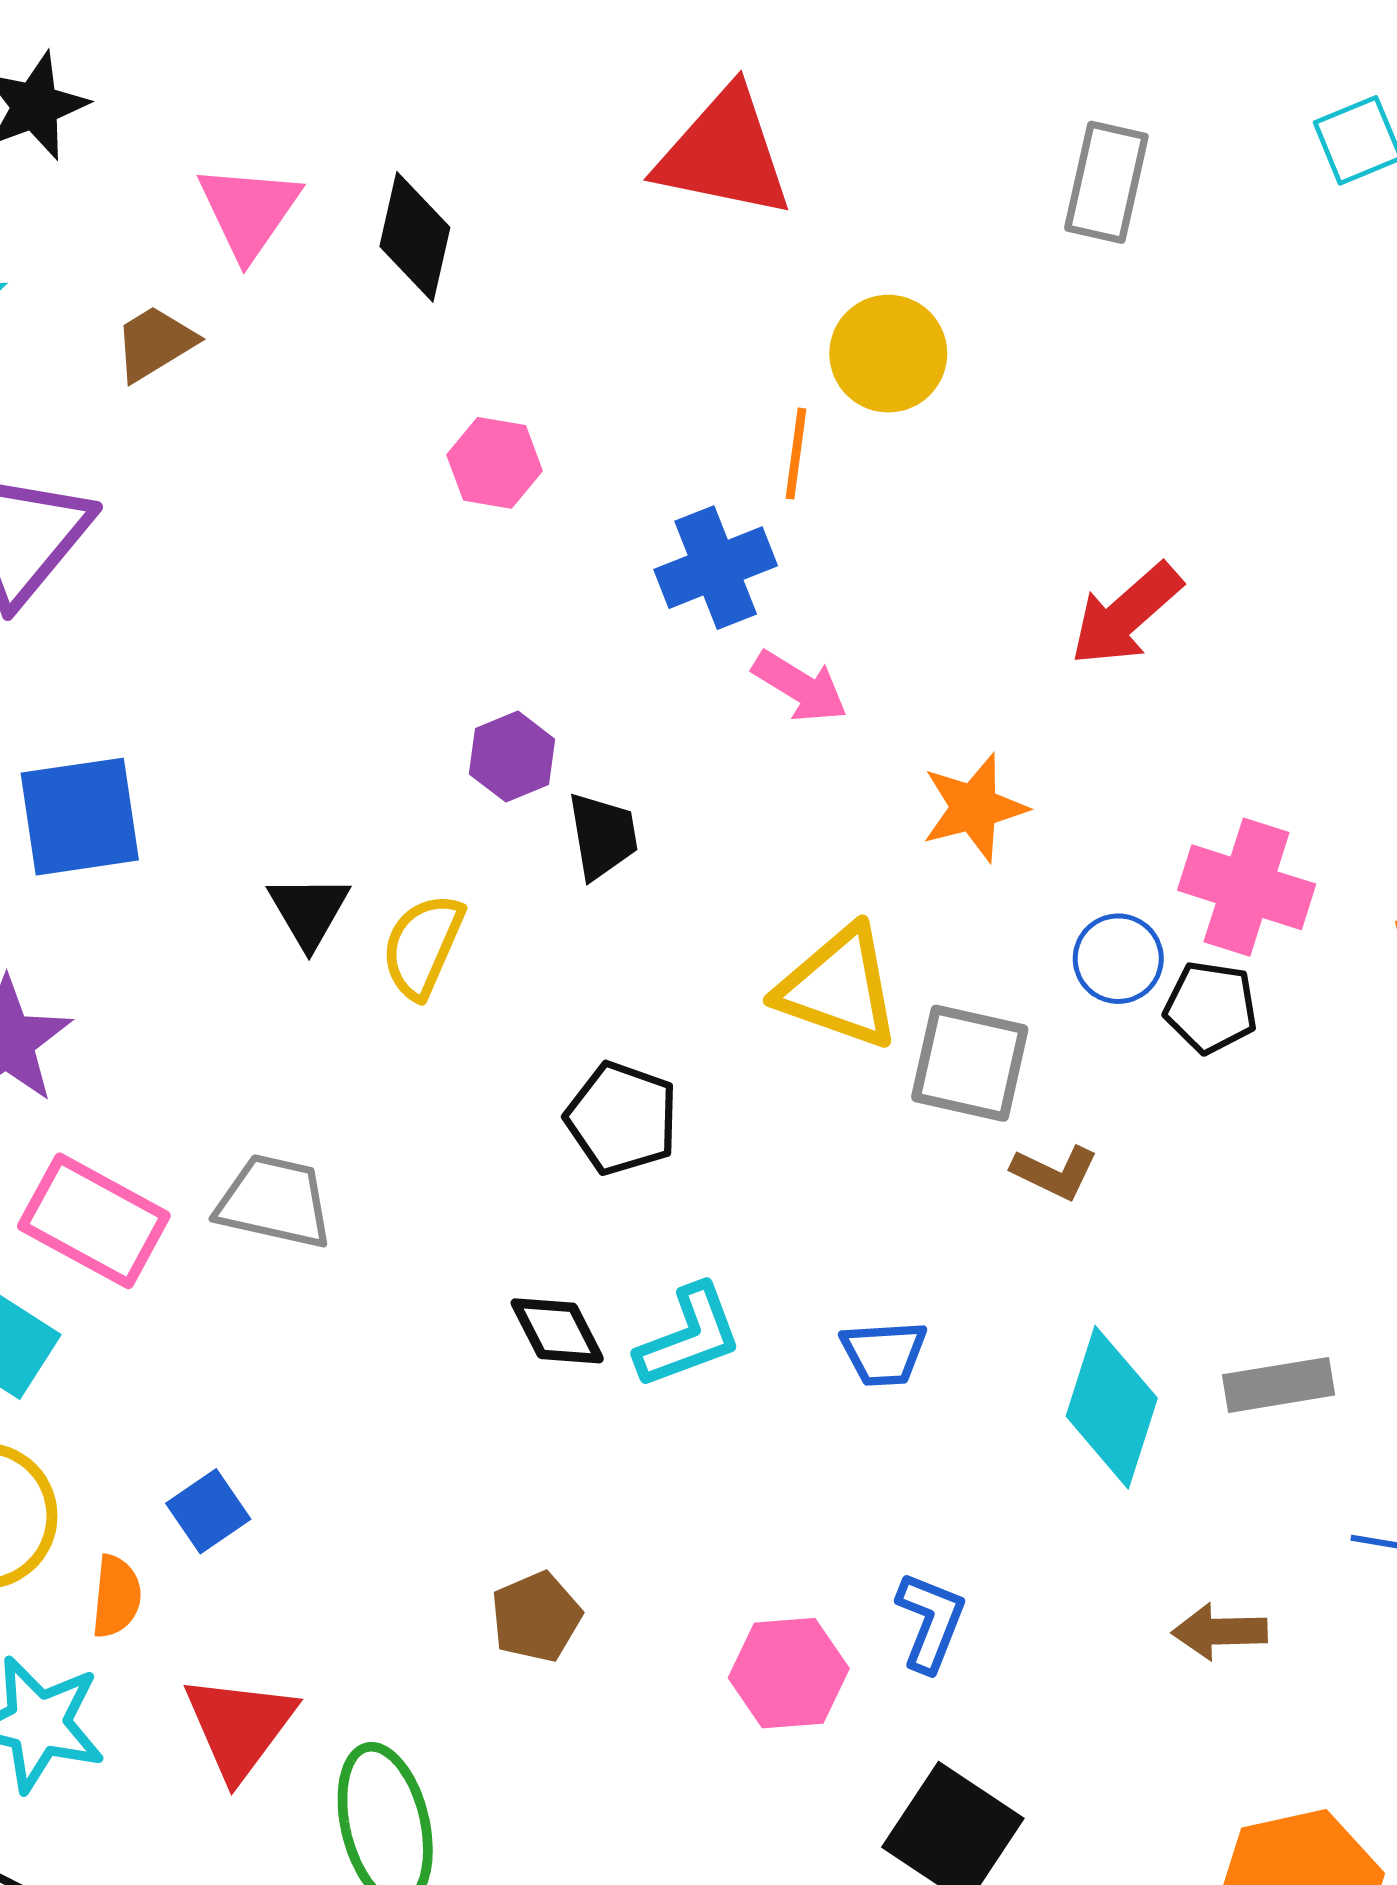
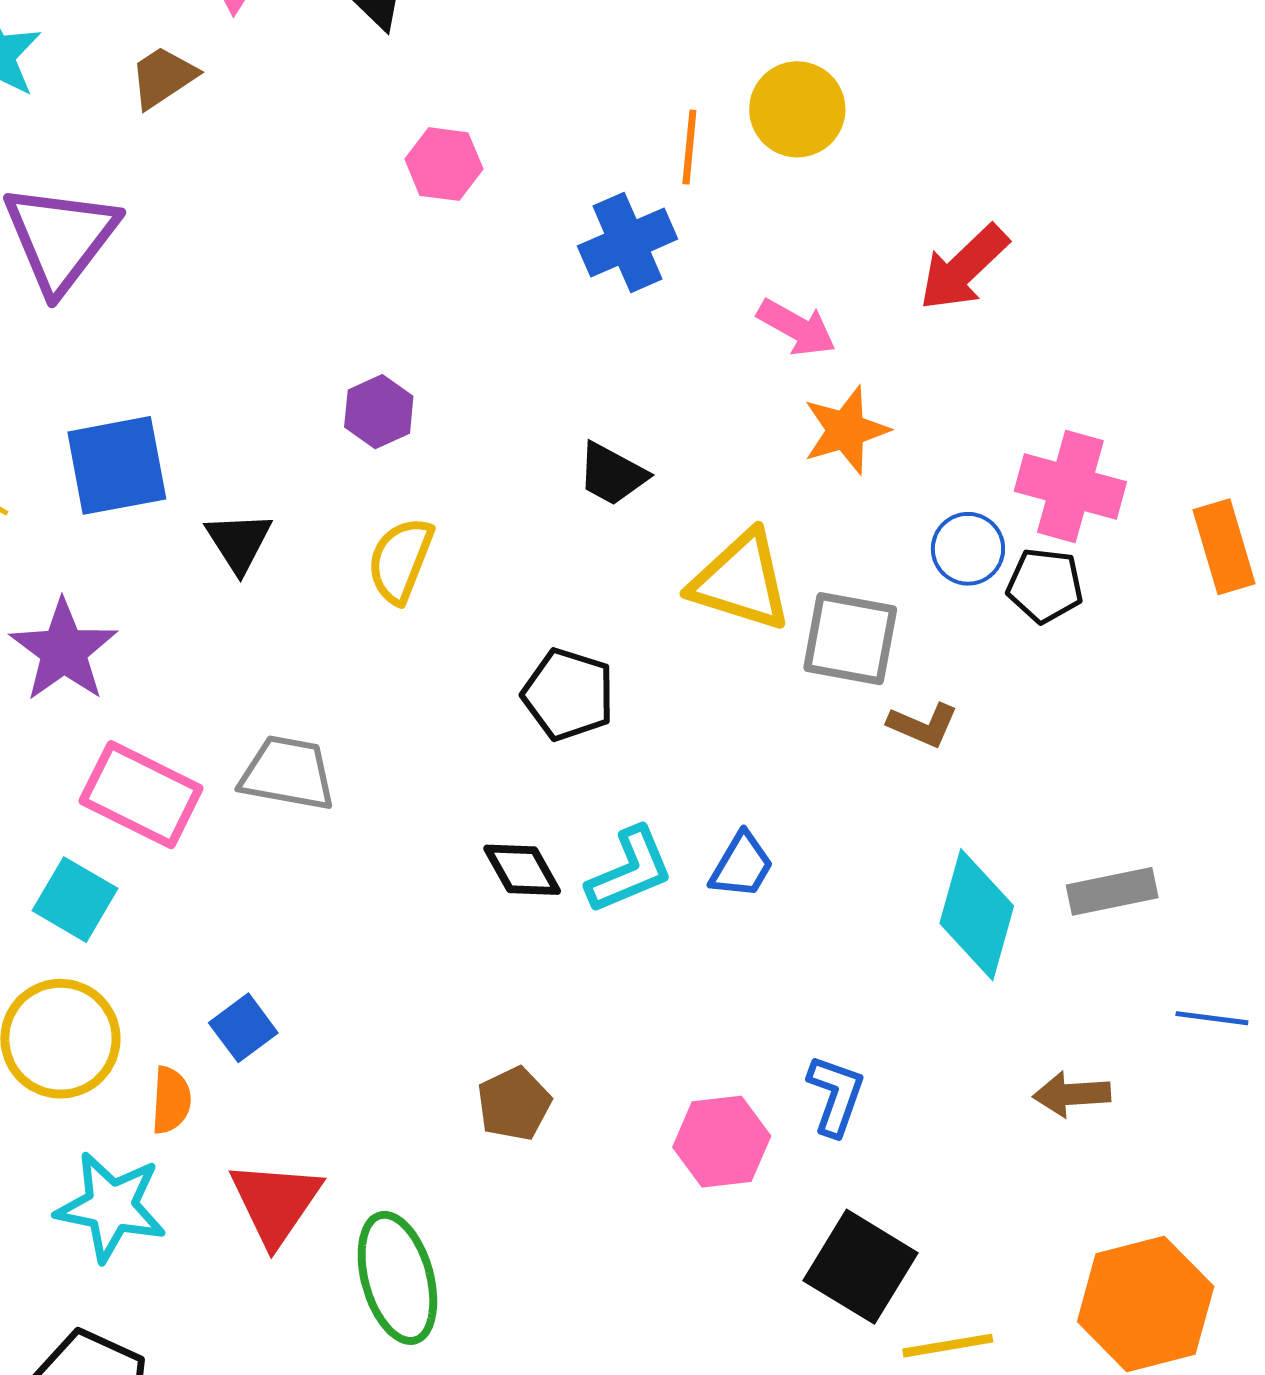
yellow circle: (888, 354) -> (797, 109), moved
pink arrow: (800, 687) -> (797, 327), moved
purple hexagon: (512, 757) -> (379, 412), moved
black trapezoid: (603, 836) -> (612, 474), moved, turned 130
black triangle: (309, 911) -> (239, 542), moved
blue trapezoid: (884, 1353) -> (742, 865), moved, turned -54

